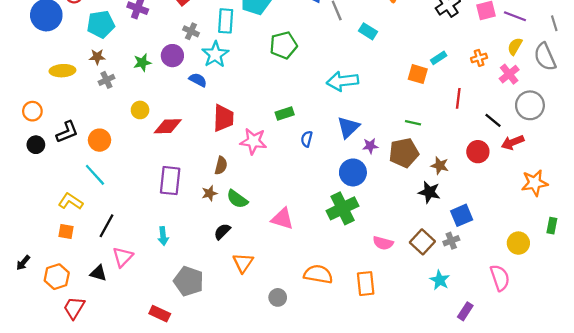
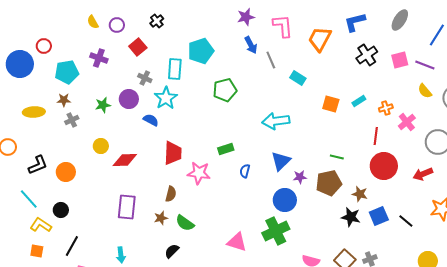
yellow semicircle: (515, 46) -> (425, 91), turned -70
orange cross: (479, 58) -> (386, 108), moved
orange square: (418, 74) -> (331, 104), moved
pink cross: (509, 74) -> (407, 122), moved
black line: (493, 120) -> (406, 221), moved
black circle: (36, 145) -> (61, 210), moved
red circle: (478, 152) -> (384, 166), moved, size x1.4
cyan line: (95, 175) -> (29, 199), moved
blue square: (462, 215) -> (379, 216), moved
pink triangle: (282, 219) -> (237, 242), moved

